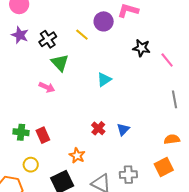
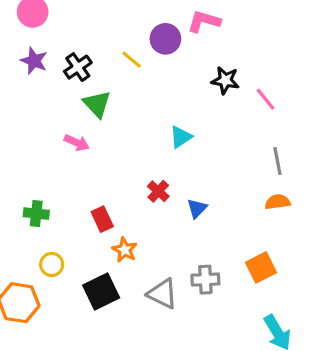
cyan triangle: (104, 80) -> (181, 137), moved
red cross: (98, 128) -> (158, 191), moved
red rectangle: (43, 135) -> (102, 219), moved
orange semicircle: (172, 139) -> (278, 202), moved

